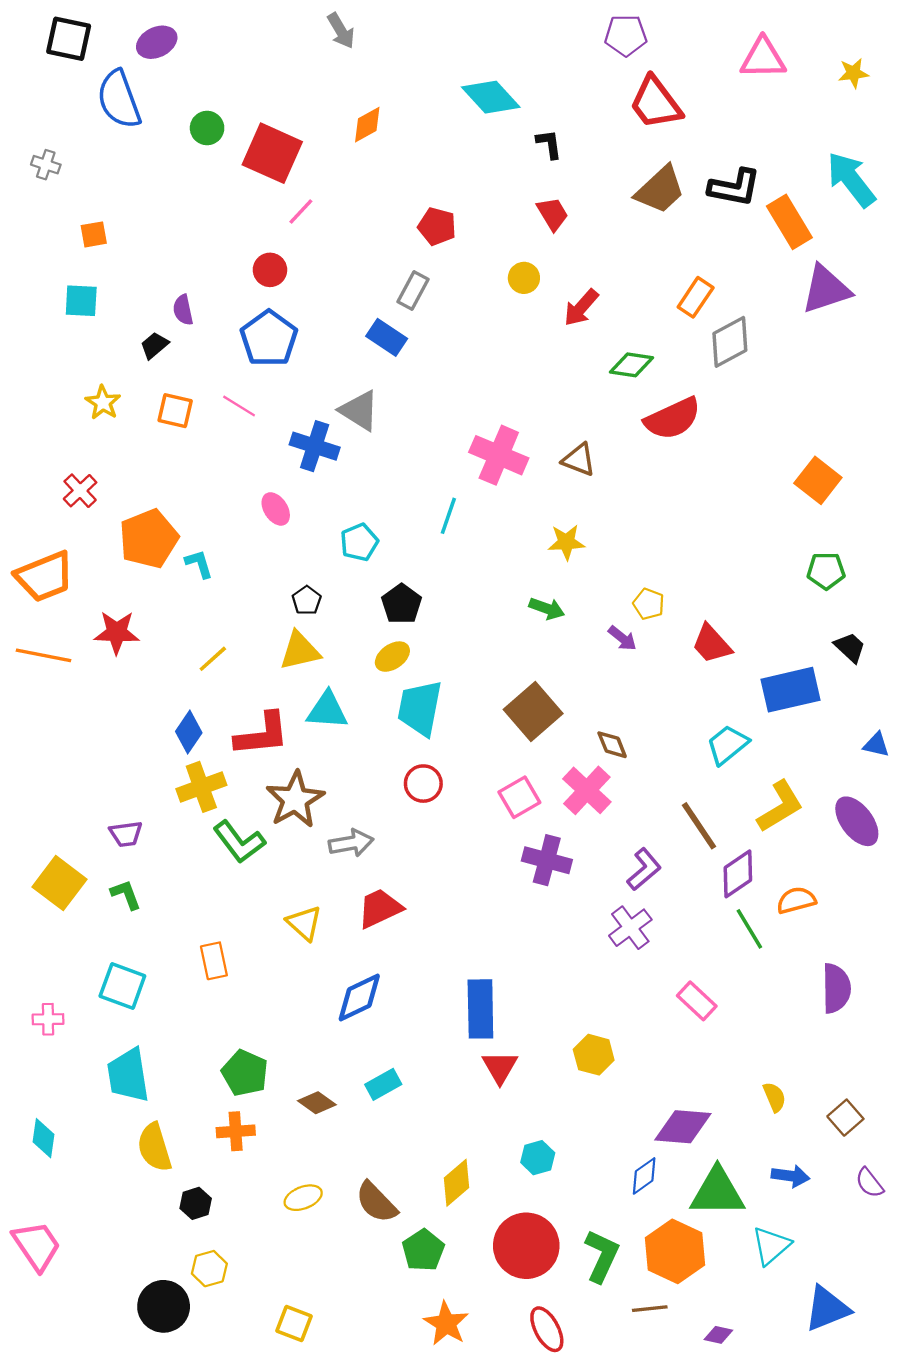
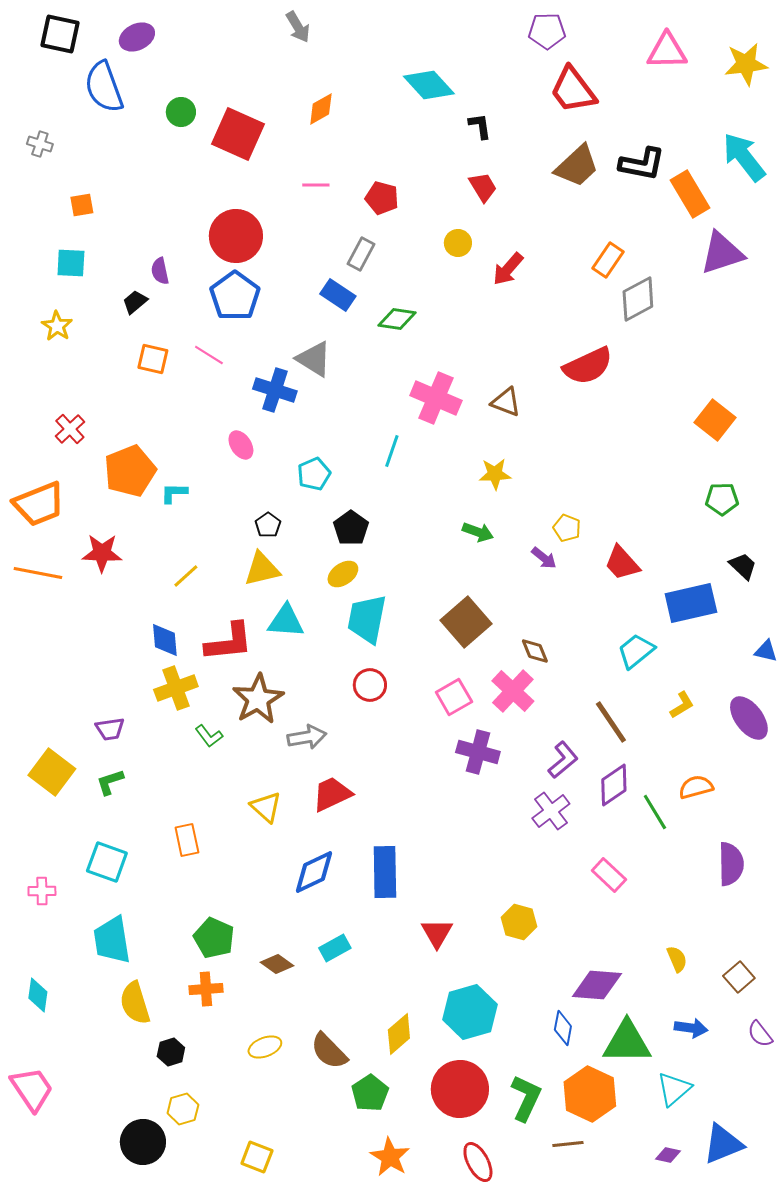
yellow star: (853, 73) -> (746, 64), size x1.6
pink line: (301, 212) -> (316, 185), moved, turned 48
red circle: (270, 270) -> (236, 236), size x1.8
green diamond: (631, 365) -> (397, 319), moved
yellow star: (103, 403) -> (57, 326), moved
cyan L-shape: (199, 564) -> (174, 493), turned -72
blue diamond: (189, 732) -> (165, 640), turned -39
yellow L-shape: (780, 806) -> (682, 705), size x0.6
green L-shape: (239, 842) -> (209, 736), size x0.6
purple diamond: (738, 874) -> (614, 785), moved
green L-shape: (126, 894) -> (110, 782), turned -88
blue rectangle: (480, 1009) -> (385, 872), moved
cyan hexagon: (538, 1158) -> (470, 1012), size x1.8
blue diamond: (644, 1176) -> (563, 1028), turned -44
purple diamond: (718, 1335) -> (668, 1155), moved

